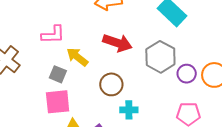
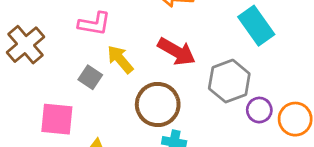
brown circle: (111, 84) -> (158, 105), size x1.4
pink square: (58, 102) -> (57, 119), moved

